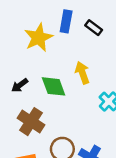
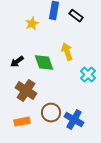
yellow star: (39, 38) -> (32, 24), size x0.6

